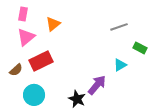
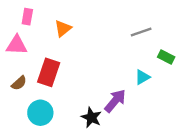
pink triangle: (26, 37) -> (17, 45), moved, turned 42
red rectangle: (41, 61) -> (49, 72), turned -45

